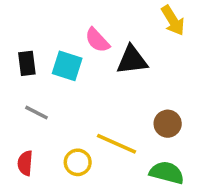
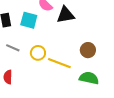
yellow circle: (78, 162) -> (38, 53), moved

